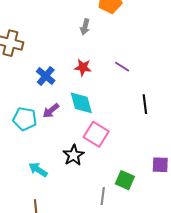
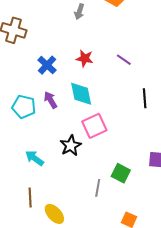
gray arrow: (85, 27) -> (79, 12), moved
purple arrow: (51, 111) -> (50, 100), turned 96
pink square: (96, 134) -> (94, 126), turned 30

